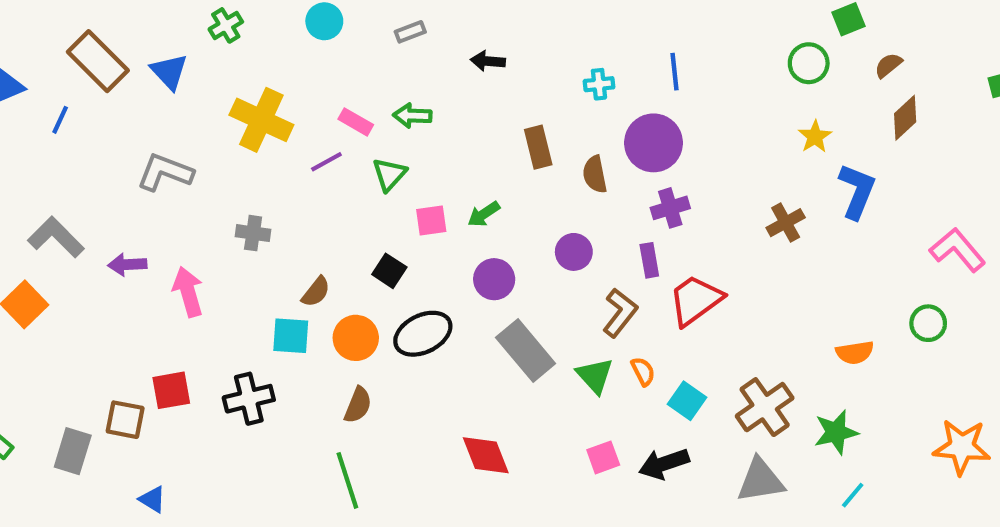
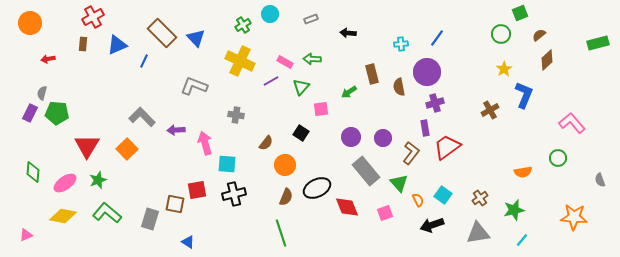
green cross: (226, 25) -> (243, 25), moved
blue line: (674, 72) -> (437, 38), turned 42
green arrow: (484, 214) -> (349, 92), moved
purple circle: (574, 252) -> (383, 138), moved
black ellipse: (423, 334) -> (317, 188), moved
cyan square: (291, 336) -> (227, 164), moved
orange semicircle: (643, 371) -> (418, 200), moved
brown cross: (765, 407) -> (480, 198), size x0.6
red diamond: (486, 455) -> (347, 207), moved
pink square: (603, 457) -> (385, 213), moved

